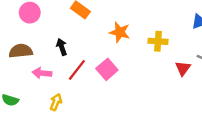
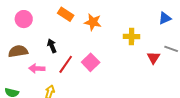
orange star: (120, 32) -> (93, 22), moved

